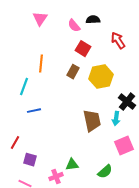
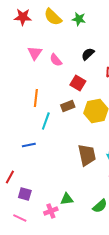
black semicircle: (93, 20) -> (88, 54), turned -40
pink semicircle: (74, 26) -> (56, 60), moved
brown rectangle: (73, 72) -> (68, 106), turned 40
cyan line: (24, 87) -> (46, 121), moved

